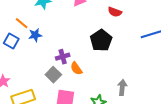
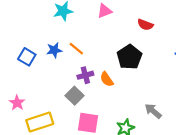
orange line: (22, 23) -> (76, 49), moved
orange semicircle: (76, 68) -> (107, 79), moved
gray arrow: (122, 87) -> (153, 111), turned -56

